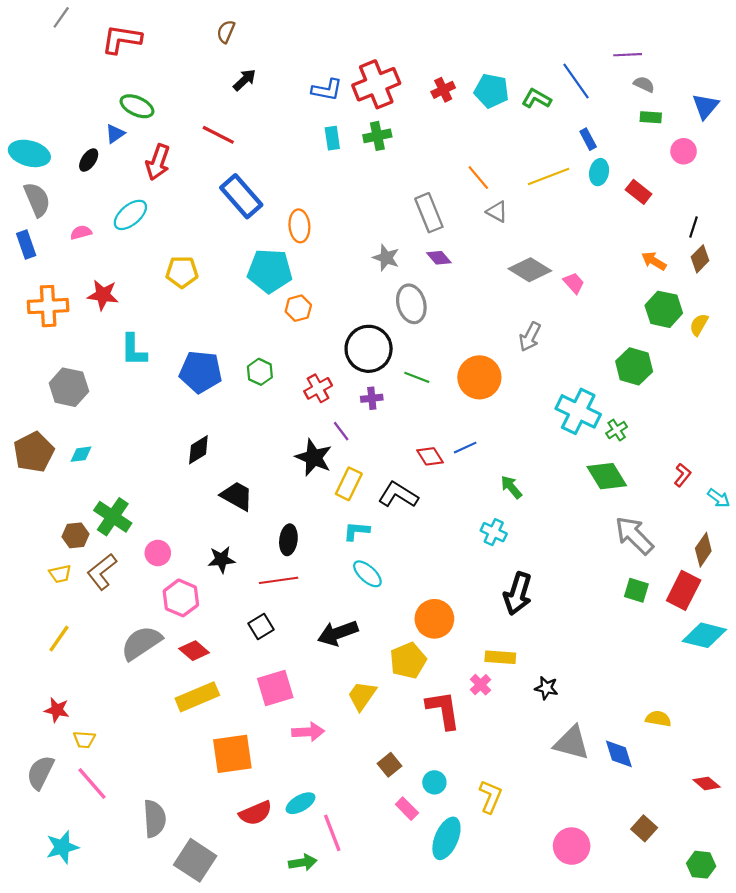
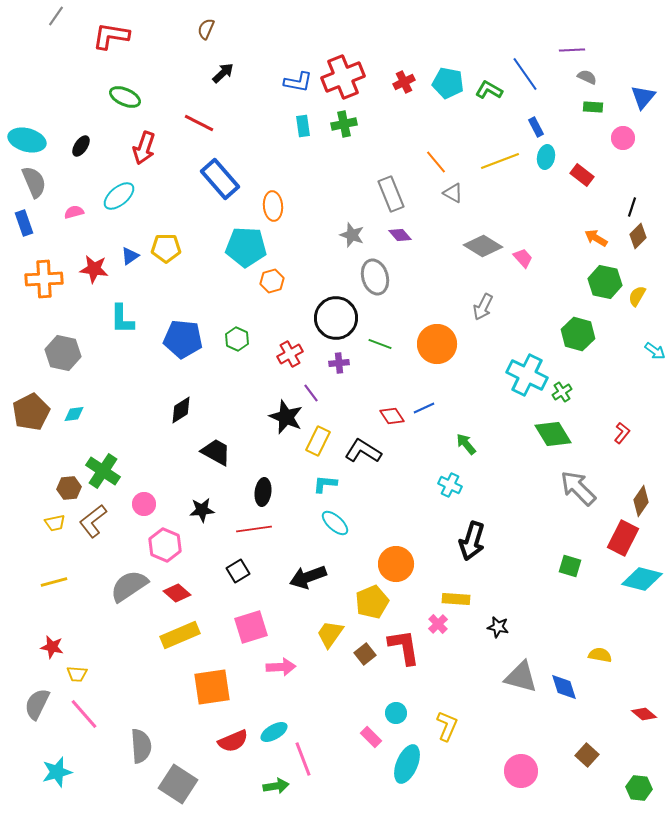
blue triangle: (115, 134) -> (130, 256), moved
cyan arrow: (719, 498) -> (655, 351), moved
green square: (636, 590) -> (570, 566), moved
yellow line: (59, 639) -> (54, 582), turned 40
brown square: (389, 765) -> (365, 654), moved

